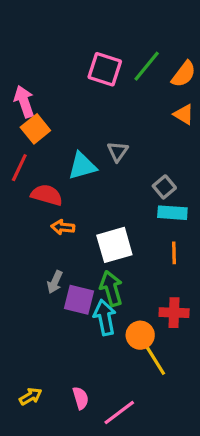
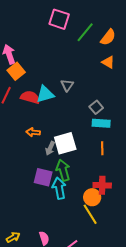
pink square: (105, 69) -> (59, 19), moved
red semicircle: (47, 195) -> (30, 97), moved
gray arrow: (55, 282) -> (50, 148), moved
orange circle: (140, 335) -> (92, 197), moved

